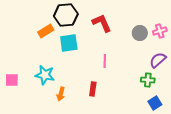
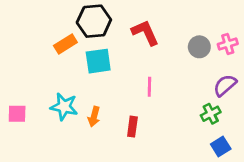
green cross: (148, 80) -> (211, 114), turned -32
orange arrow: (61, 94) -> (94, 117), moved

